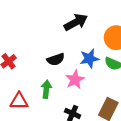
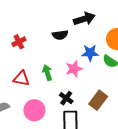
black semicircle: (56, 59) -> (60, 35), moved
green arrow: (46, 89) -> (47, 73), turned -35

